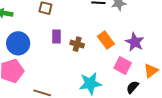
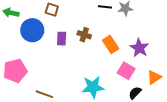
blue circle: (18, 43) -> (32, 30), moved
brown cross: (77, 44) -> (84, 35), moved

